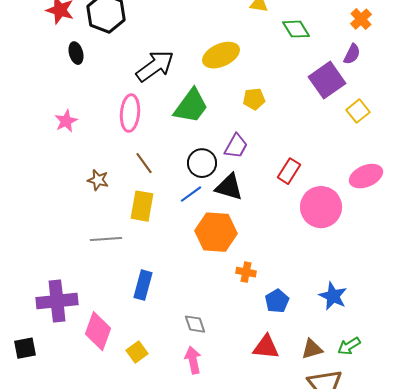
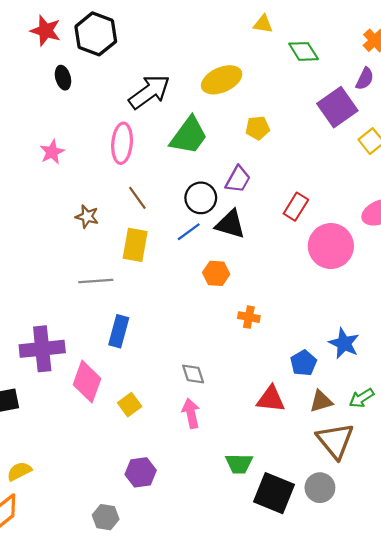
orange hexagon: (216, 232) -> (216, 273), size x0.6
blue rectangle: (143, 285) -> (119, 331), moved
blue pentagon: (277, 301) -> (304, 363), moved

